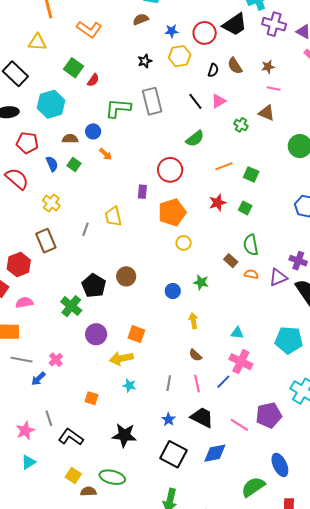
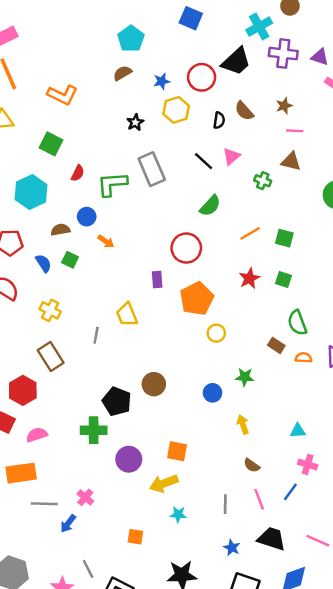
red semicircle: (93, 80) -> (78, 173), moved
green cross: (71, 306) -> (94, 430), turned -30
pink cross: (241, 362) -> (308, 465), size x0.7

